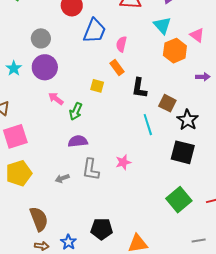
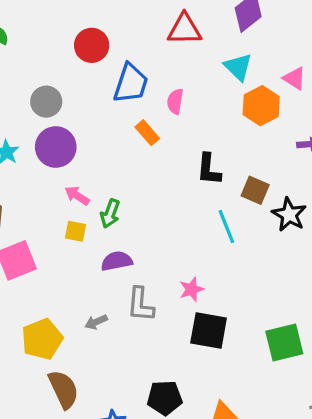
orange rectangle: (117, 67) -> (147, 133), moved
yellow square: (97, 86) -> (76, 231), moved
black square: (183, 152) -> (209, 330), moved
yellow pentagon: (19, 173) -> (42, 339), moved
green square: (179, 200) -> (284, 343), turned 30

